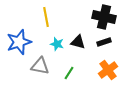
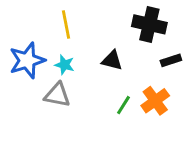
black rectangle: (104, 42) -> (171, 60), moved
cyan star: (57, 44) -> (65, 65), moved
green line: (69, 73) -> (123, 105), moved

